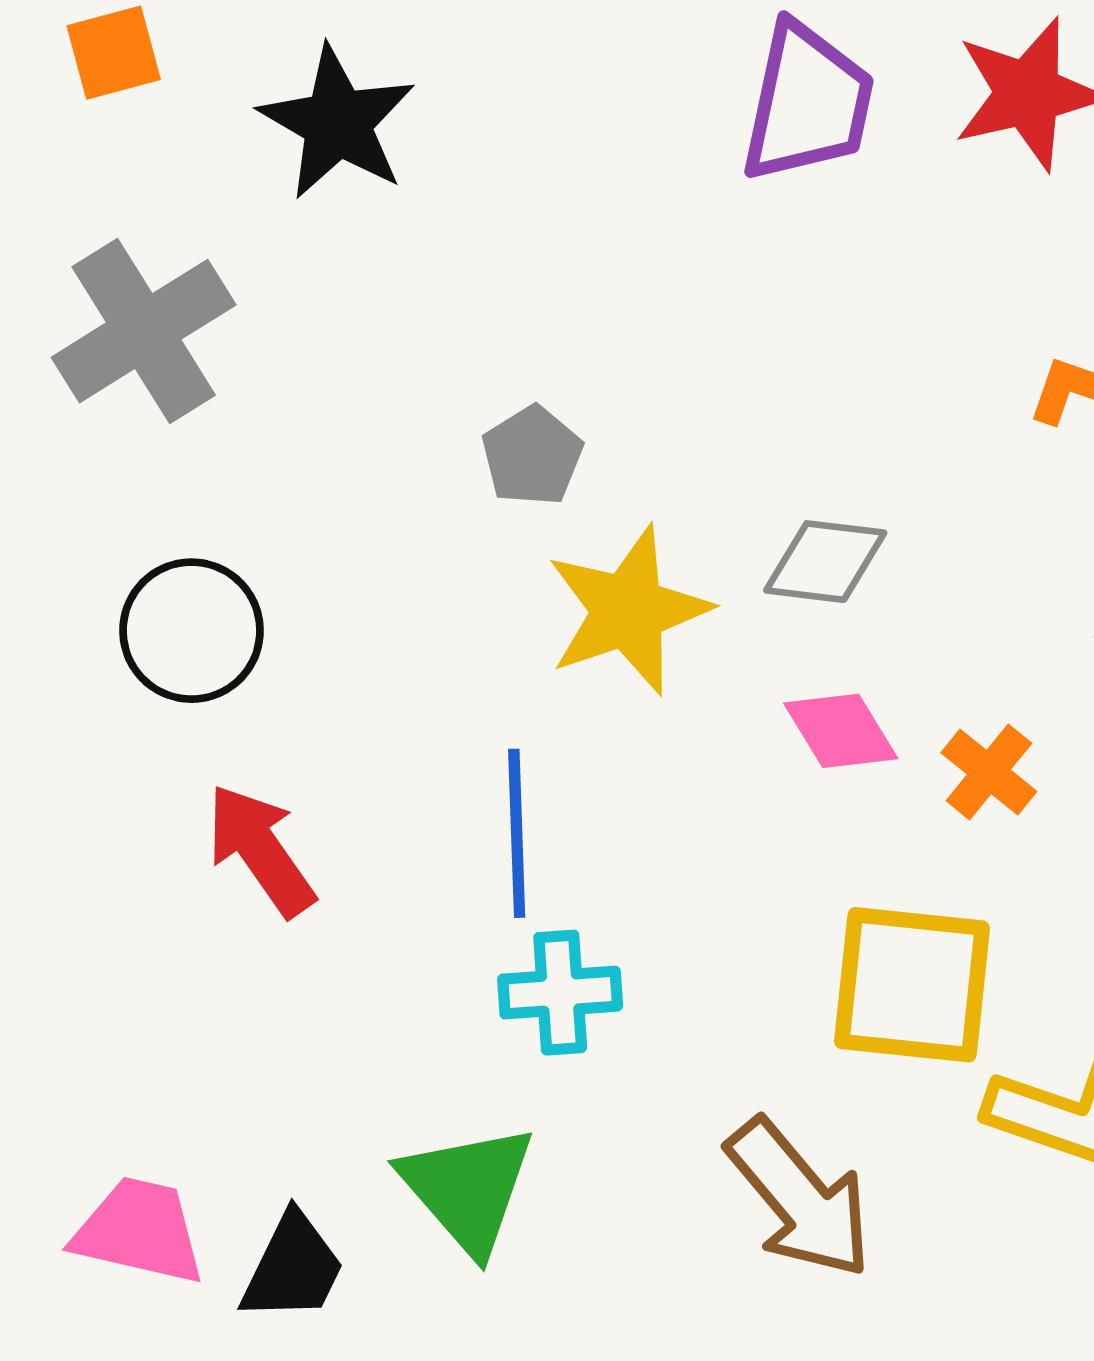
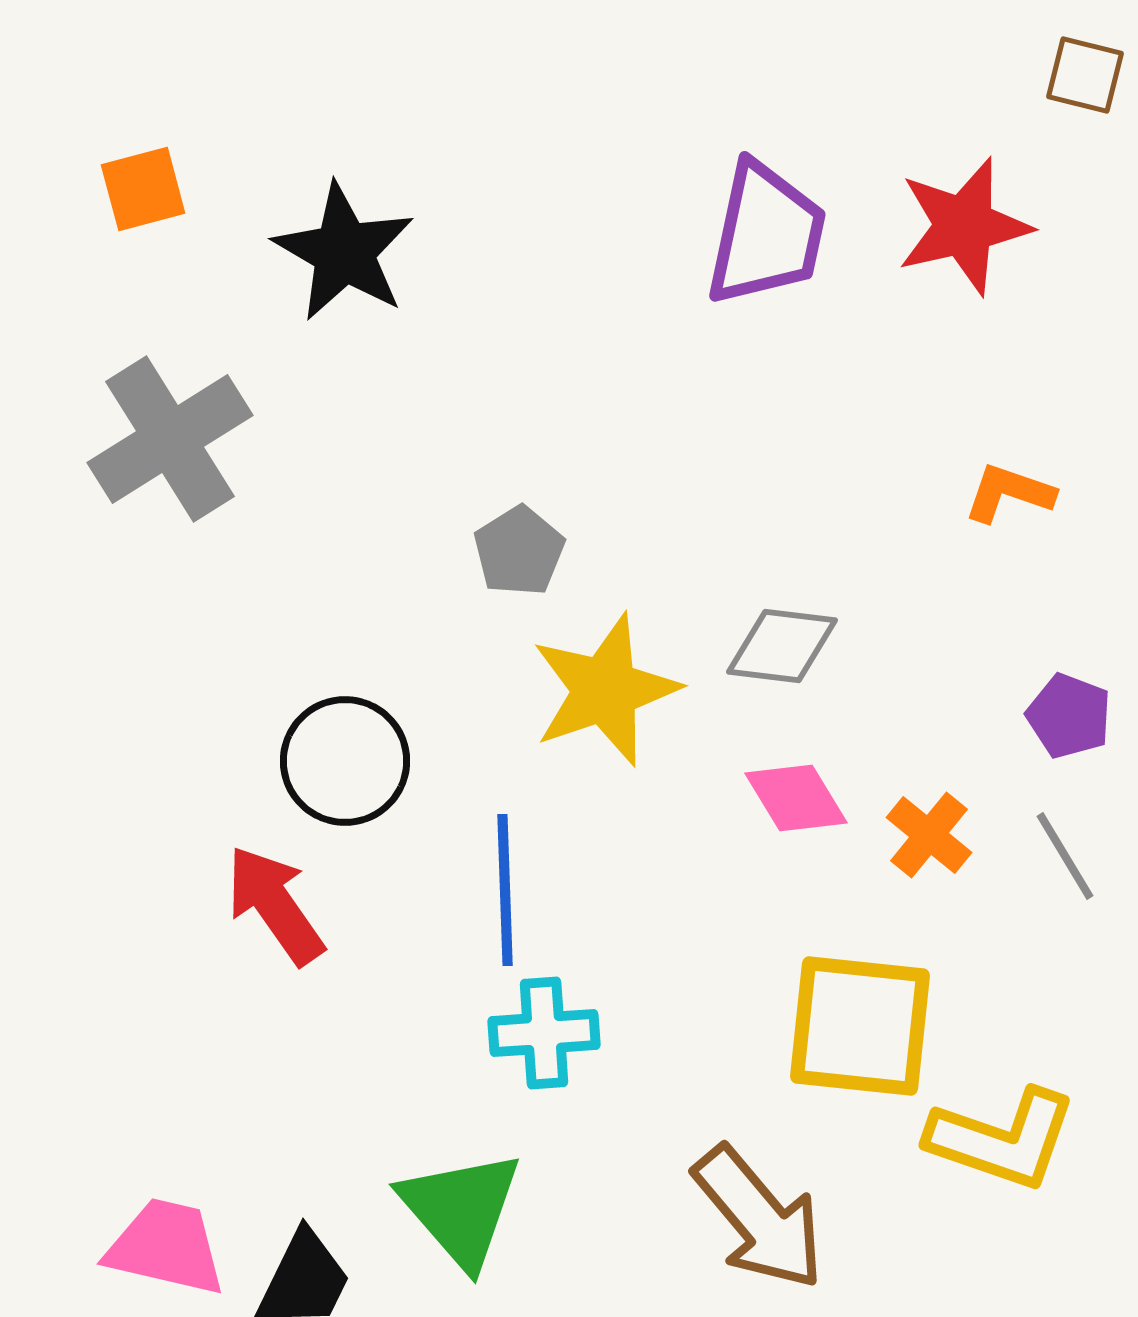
black circle: (192, 631) -> (345, 761), moved

